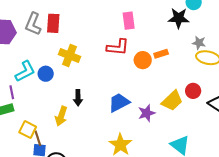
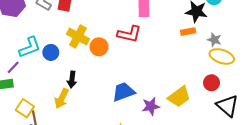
orange rectangle: (161, 54) -> (188, 32), moved
orange circle: (143, 60) -> (99, 47), moved
red circle: (193, 91) -> (211, 83), moved
purple line: (12, 92) -> (13, 67), turned 48
black arrow: (78, 98) -> (72, 80), moved

